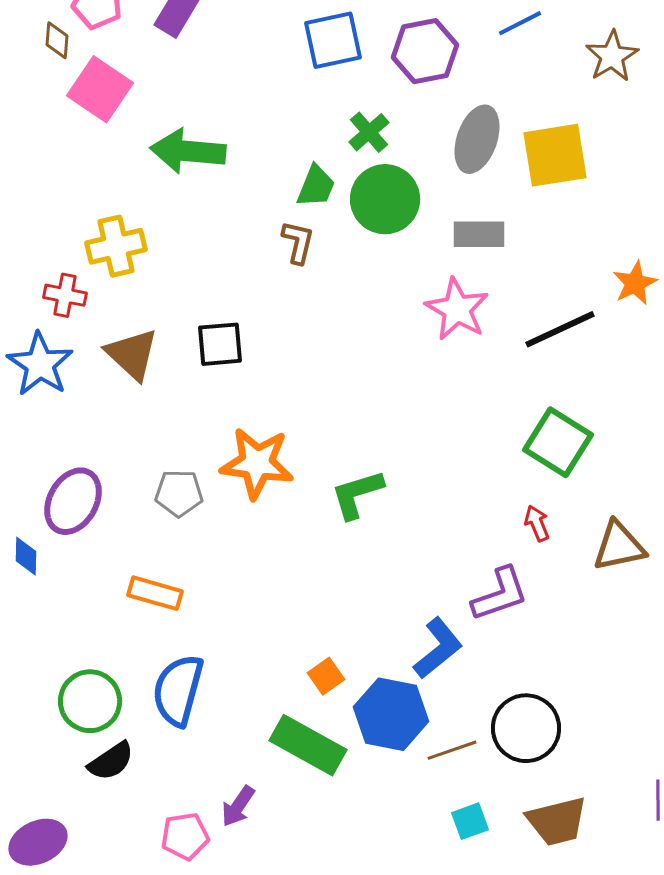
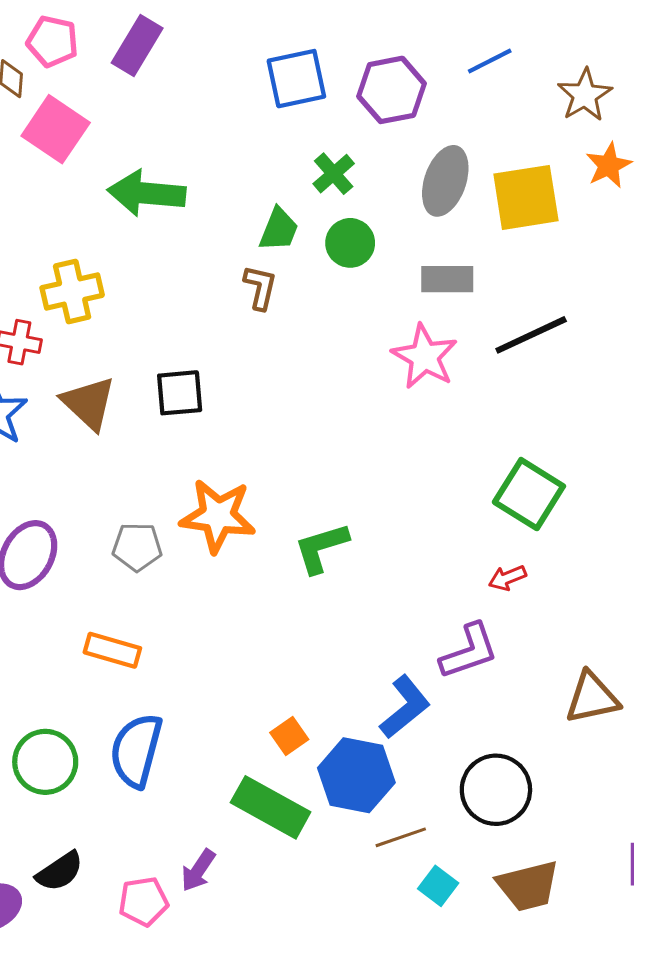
green circle: (385, 199) -> (350, 243), size x0.7
orange star: (635, 283) -> (609, 165), moved
black line: (560, 329) -> (531, 335), moved
red arrow: (537, 523) -> (507, 578), turned -90
brown triangle: (619, 546) -> (592, 698), moved
brown line: (452, 750) -> (401, 837), moved
black semicircle: (111, 761) -> (60, 871), moved
cyan square: (470, 821) -> (438, 886), turned -33

